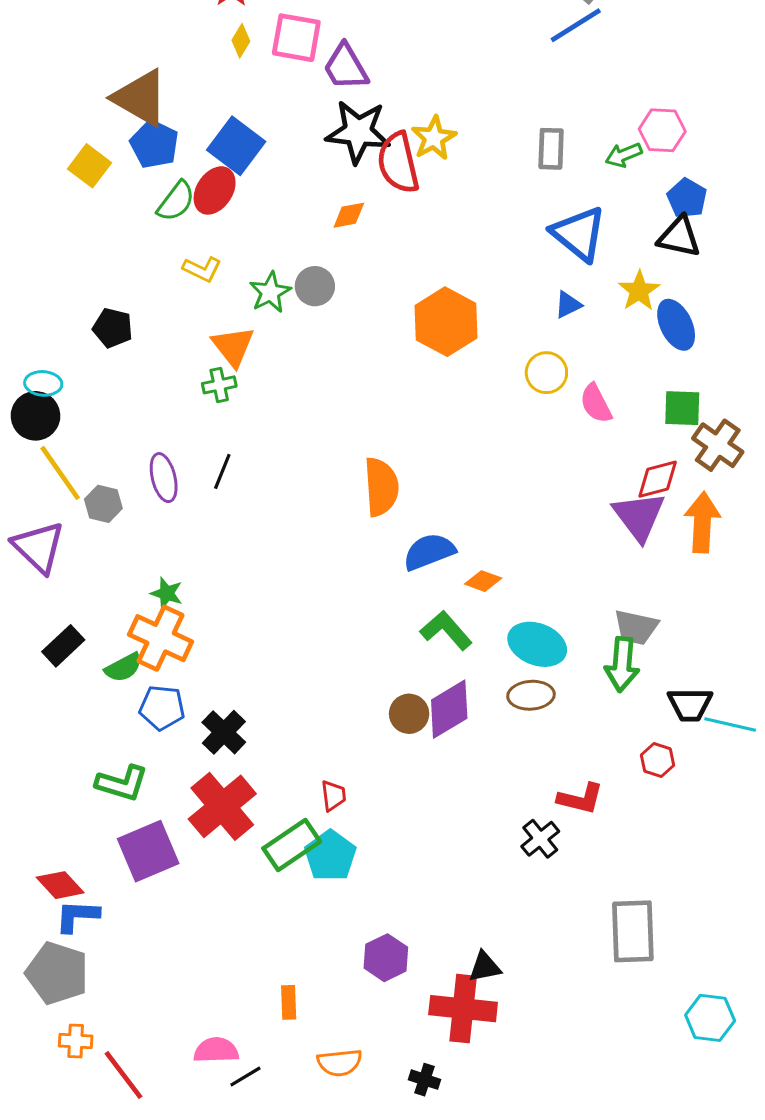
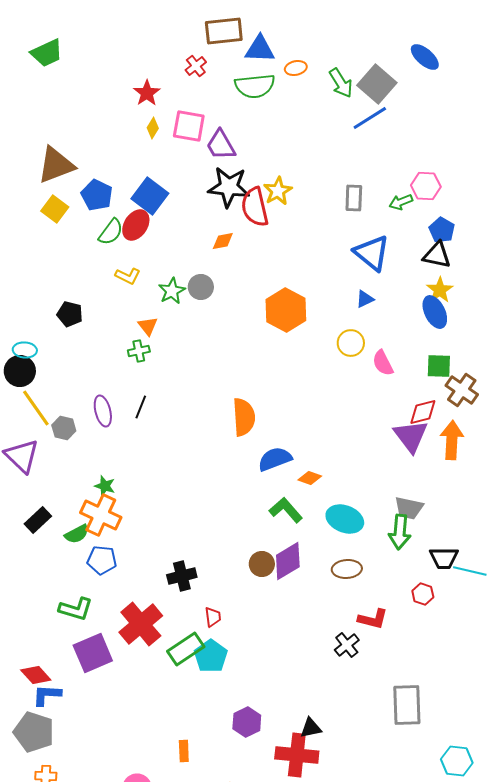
brown triangle: (140, 98) -> (56, 165), moved, turned -51
yellow star: (639, 291) -> (440, 290), moved
orange triangle: (233, 346) -> (148, 326), size x0.7
brown ellipse: (531, 695) -> (347, 569), moved
black cross: (224, 732) -> (182, 576), moved, turned 32

